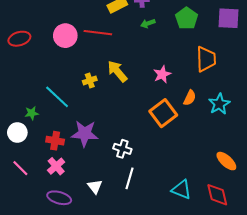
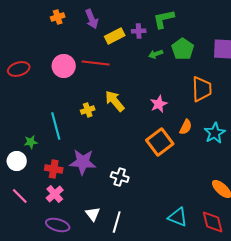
green arrow: (148, 23) -> (156, 54), moved
cyan line: (57, 97) -> (56, 126), turned 32
white line: (130, 178) -> (117, 222), moved

